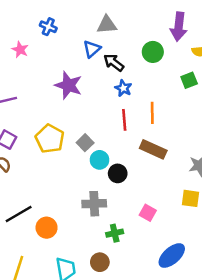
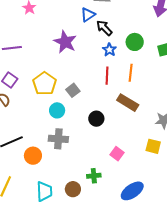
green circle: (153, 52) -> (135, 42), moved
cyan circle: (99, 160) -> (57, 110), moved
gray cross: (94, 204) -> (58, 139), moved
green cross: (115, 233) -> (94, 176), moved

